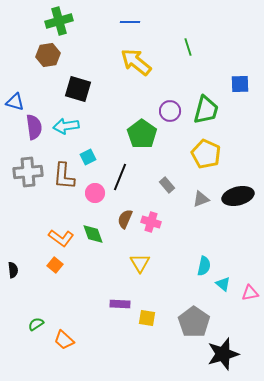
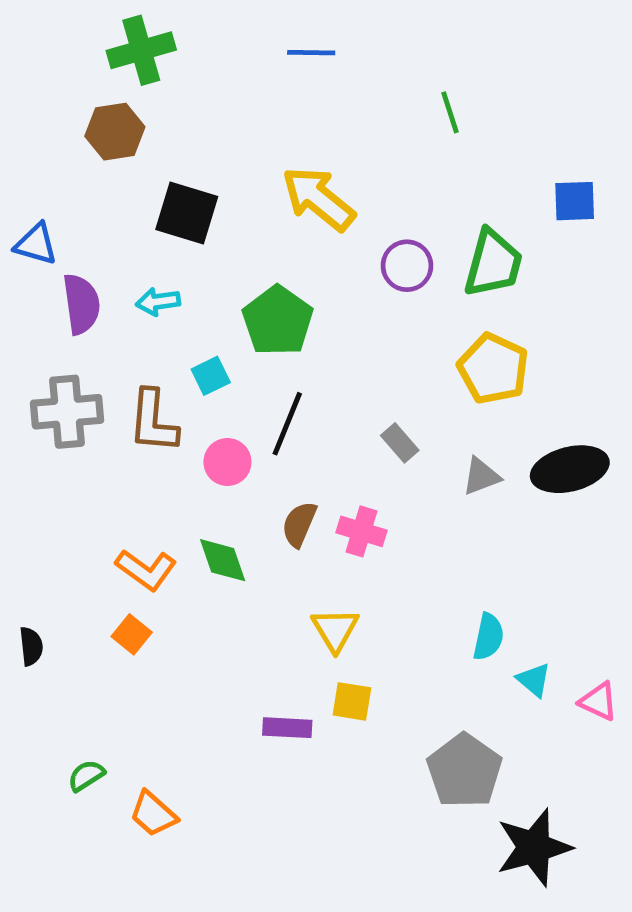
yellow arrow: (136, 62) -> (318, 199), moved
cyan arrow: (66, 126) -> (158, 302), size x0.7
green pentagon: (142, 134) -> (278, 321), moved
pink triangle: (250, 293) -> (598, 701), turned 36
yellow square: (147, 318) -> (352, 701), moved

